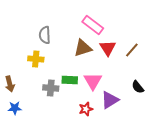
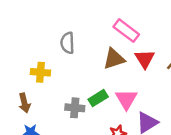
yellow cross: (36, 59) -> (40, 72), moved
green rectangle: (70, 80) -> (98, 98), turned -35

